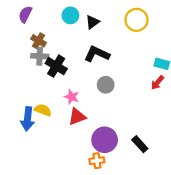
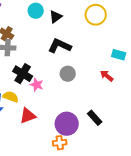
black cross: (56, 66) -> (23, 74), moved
red arrow: (157, 83) -> (107, 76), moved, turned 88
red triangle: (77, 117) -> (28, 116), moved
black rectangle: (140, 144) -> (95, 118), moved

